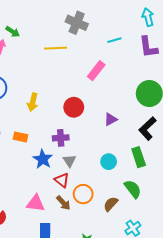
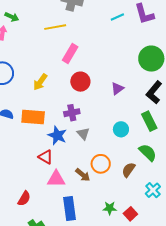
cyan line: (114, 40) -> (117, 17), moved
pink rectangle: (96, 71) -> (70, 54), moved
yellow arrow: (33, 102) -> (40, 82), turned 30
orange rectangle: (21, 137) -> (33, 117), size x1.6
red triangle: (62, 180) -> (46, 157), moved

